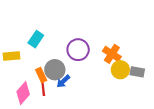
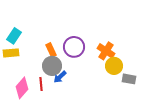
cyan rectangle: (36, 39) -> (14, 36), moved
gray rectangle: (137, 72) -> (129, 79), moved
orange rectangle: (41, 75) -> (51, 50), moved

